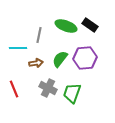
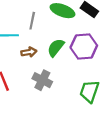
green trapezoid: (72, 93) -> (89, 91), moved

